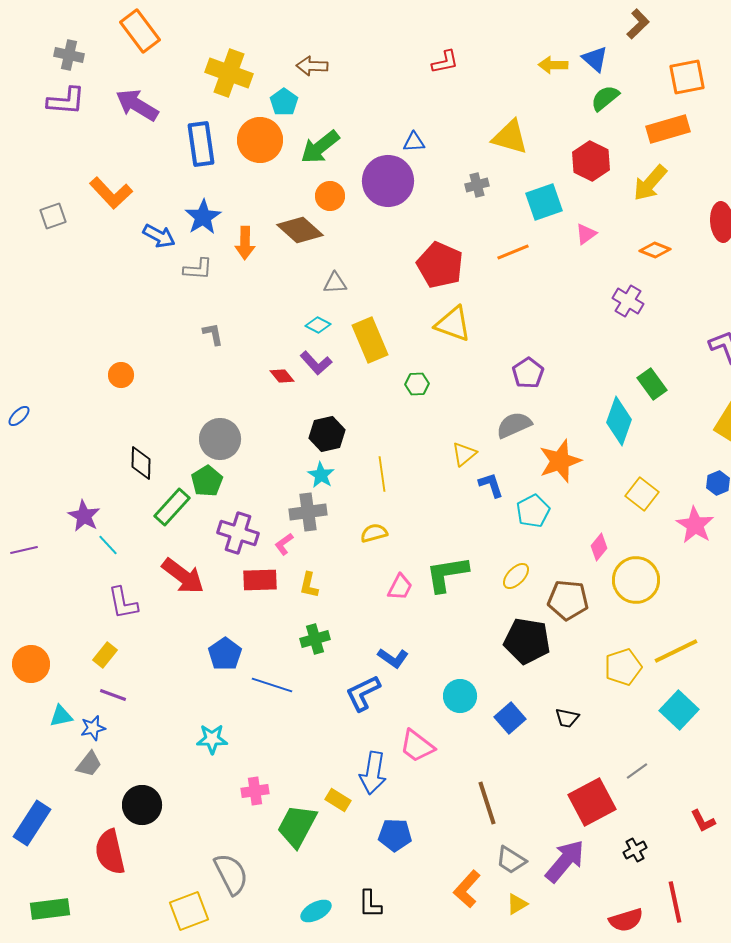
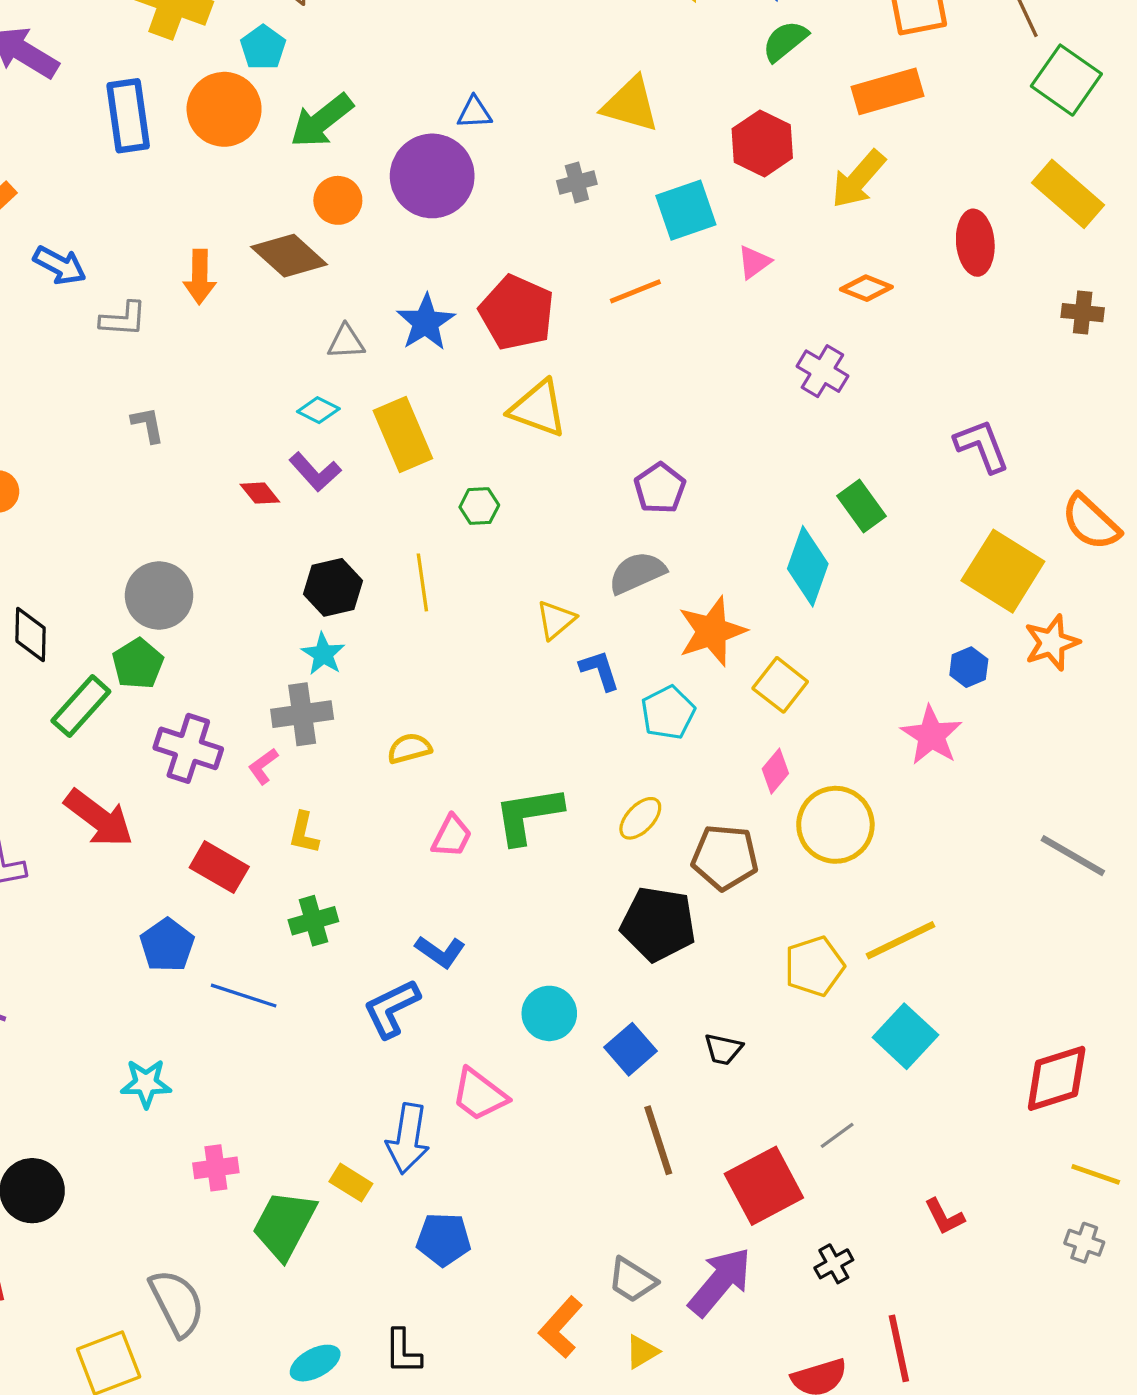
blue star: (203, 217) -> (426, 322), moved
yellow line: (382, 474) -> (422, 582), moved
yellow square: (642, 494) -> (780, 685), moved
red rectangle: (260, 580) -> (219, 867), moved, turned 32
brown line: (487, 803) -> (658, 1140), moved

